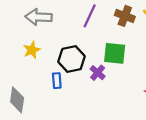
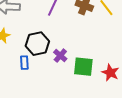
green square: (115, 53) -> (83, 67), moved

